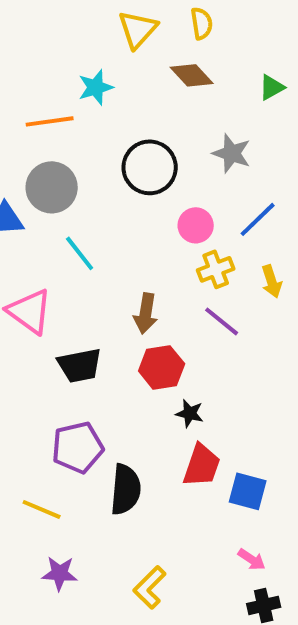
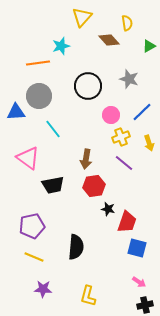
yellow semicircle: (202, 23) -> (127, 23), moved
purple pentagon: (78, 447) -> (32, 226), moved
red trapezoid: (202, 465) -> (127, 222), moved
yellow L-shape: (150, 587) -> (88, 296), turned -30

